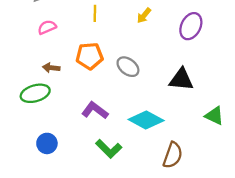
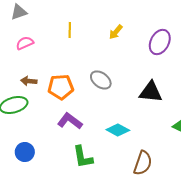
orange pentagon: (90, 56) -> (61, 87), moved
cyan diamond: (146, 120) -> (118, 130), size x0.7
green L-shape: (109, 149) -> (83, 157), turned 35

